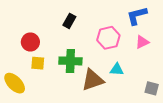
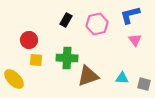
pink hexagon: (108, 38) -> (97, 24), moved
pink triangle: (142, 42) -> (135, 40), turned -40
cyan triangle: (117, 69) -> (122, 78), moved

